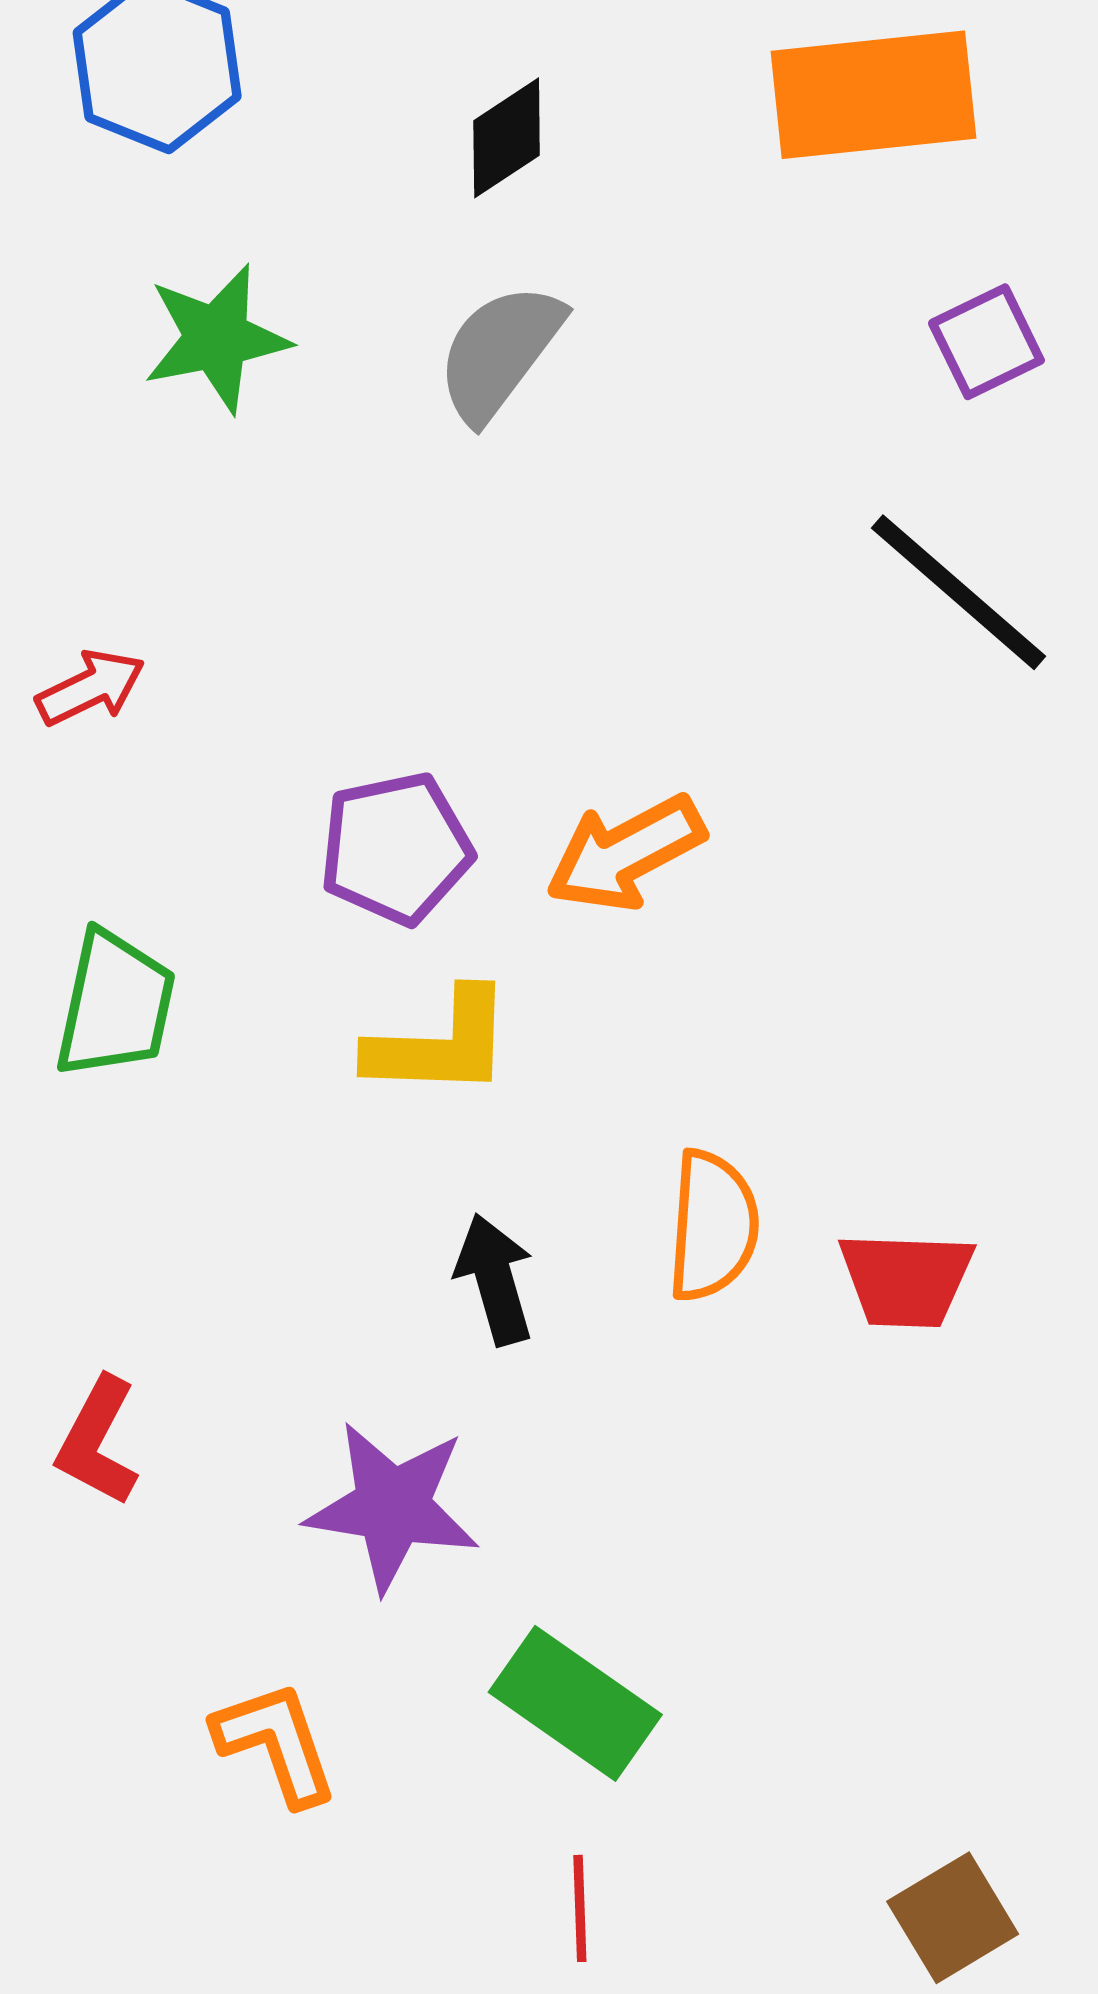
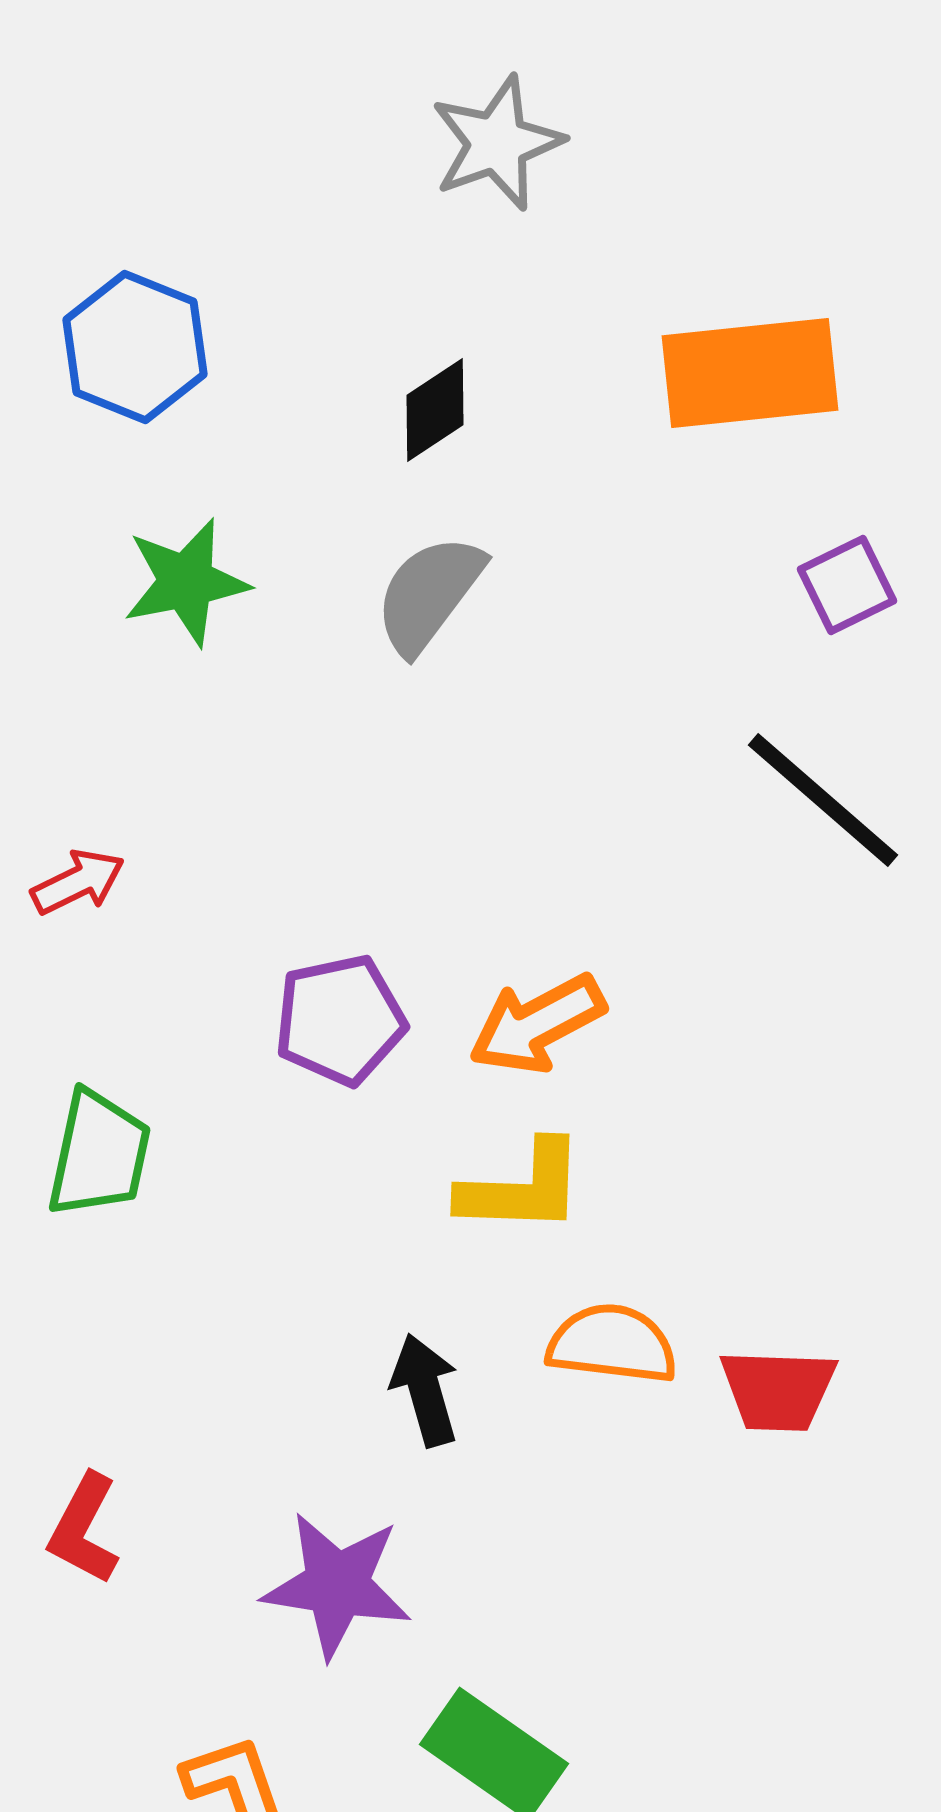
yellow L-shape: (440, 1044) -> (522, 1188), moved
orange semicircle: (713, 1226) -> (612, 1344), turned -87

